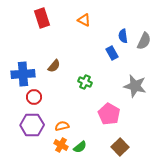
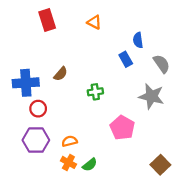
gray semicircle: (144, 41) -> (162, 64), moved, turned -60
green cross: (85, 82) -> (95, 92), turned -32
brown square: (120, 147) -> (160, 165), moved

